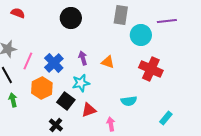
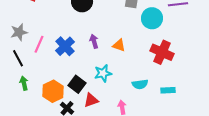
cyan star: (81, 83) -> (103, 73), moved
orange hexagon: (42, 88) -> (53, 91), moved
red triangle: (89, 110) -> (91, 100), moved
cyan rectangle: (166, 118) -> (168, 90), moved, turned 48

